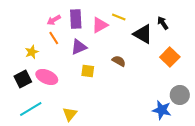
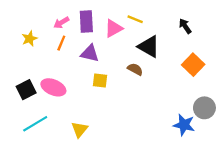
black triangle: (143, 34) -> (149, 47), moved
orange line: (54, 38) -> (61, 43), turned 56
purple triangle: (79, 47) -> (90, 53), turned 36
yellow star: (32, 52) -> (30, 39), moved

